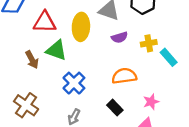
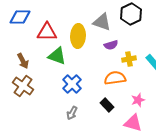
yellow cross: (149, 43) -> (129, 59), moved
brown arrow: (32, 60) -> (23, 61), moved
brown cross: (26, 105) -> (23, 86), moved

